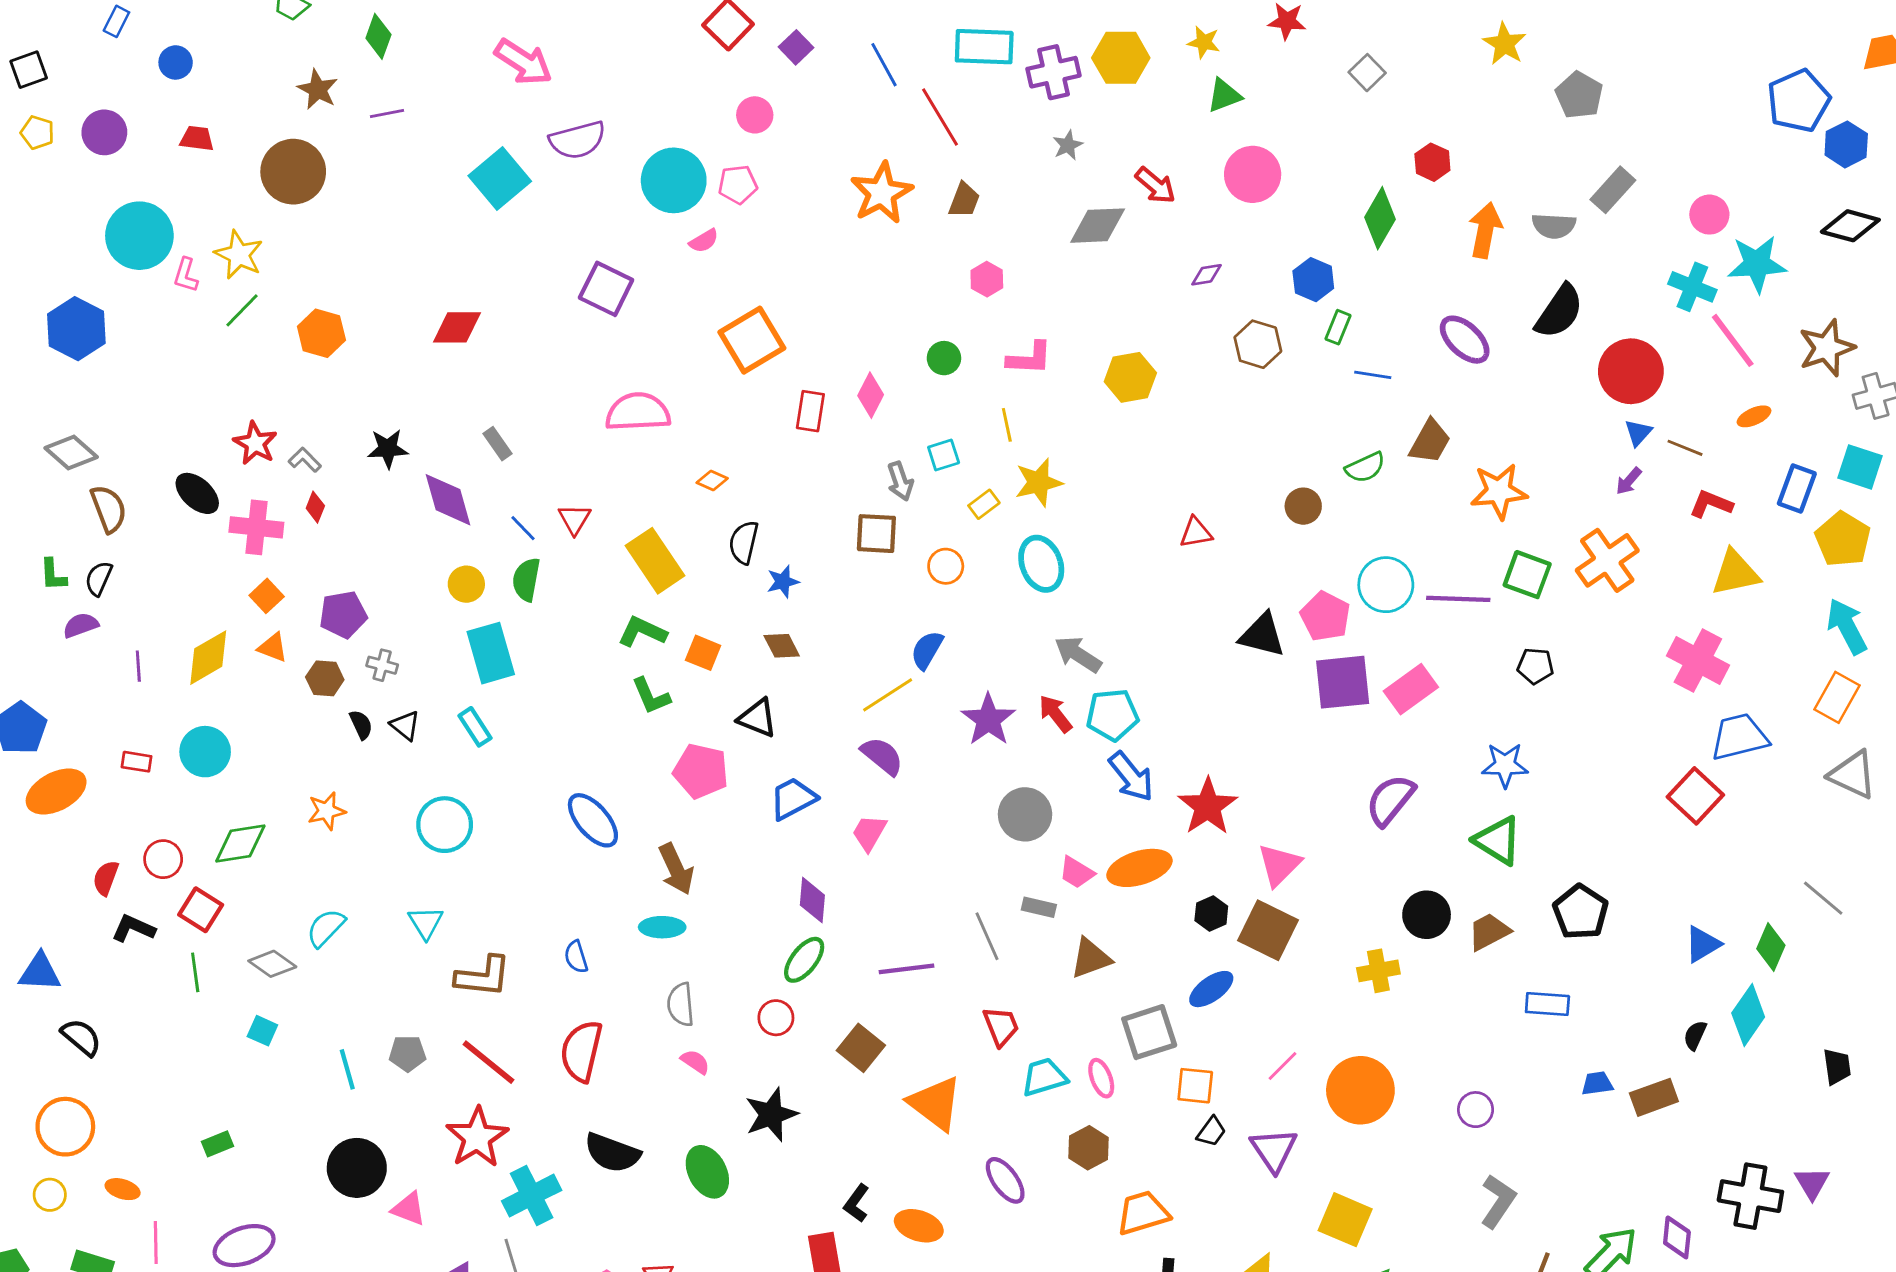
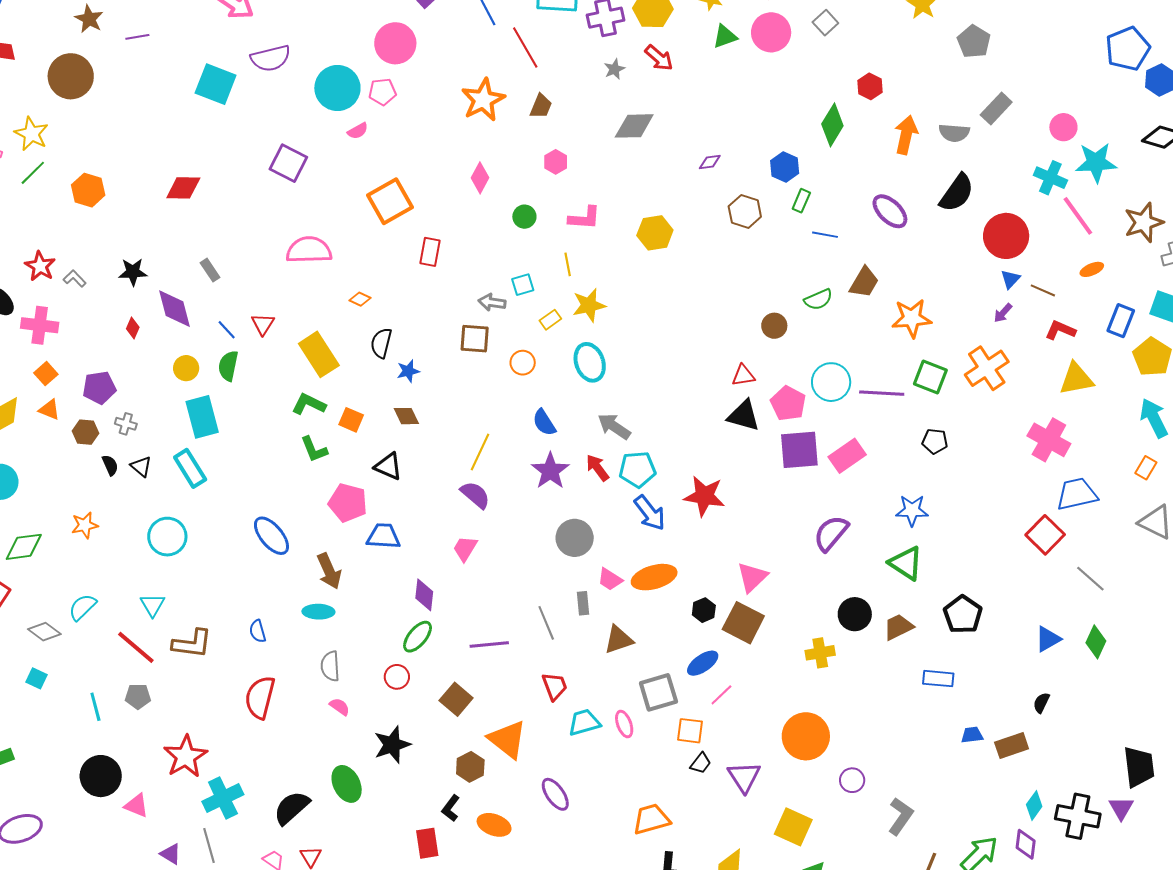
pink circle: (755, 115) -> (395, 43), size x1.6
pink circle: (1253, 174) -> (771, 32), moved
cyan square: (500, 178) -> (216, 84), turned -30
red arrow: (1155, 185) -> (659, 58), moved
pink diamond: (871, 395) -> (480, 178), moved
gray arrow: (900, 481) -> (492, 302), turned 116
red diamond: (315, 507) -> (133, 328), moved
red triangle: (1196, 533) -> (743, 376), moved
blue semicircle: (927, 650) -> (544, 423), moved, turned -64
yellow line: (888, 695) -> (480, 452), turned -33
orange rectangle: (1837, 697) -> (1146, 468), size x0.7
cyan rectangle: (475, 727) -> (190, 468), size x1.4
blue trapezoid: (793, 799) -> (384, 536), moved, turned 30
red star: (1208, 806) -> (704, 496), moved, turned -30
gray line: (1823, 898) -> (1090, 579), moved
gray rectangle: (1039, 907) -> (583, 603), turned 70
cyan diamond: (1748, 1015) -> (1034, 806), moved, size x0.7
red line: (489, 1062) -> (136, 647), moved
pink line: (1282, 1066) -> (721, 695), moved
black trapezoid: (1837, 1067) -> (1139, 767), moved, size x1.6
purple circle: (1476, 1110) -> (852, 780), moved
brown hexagon: (1088, 1148) -> (470, 767), moved
black semicircle: (612, 1153) -> (292, 808), moved, turned 117

